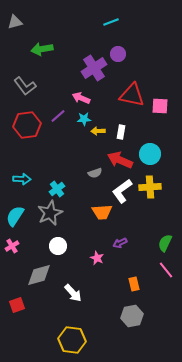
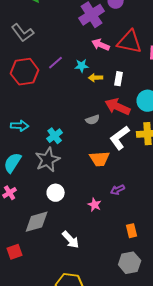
pink arrow: (81, 98) -> (101, 45), moved

